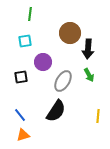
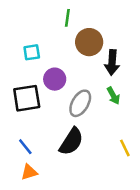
green line: (30, 14) -> (67, 18), moved
black square: (21, 77) -> (27, 98), size x1.6
yellow line: (98, 116) -> (125, 148), turned -32

